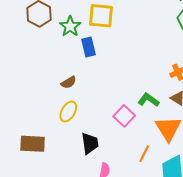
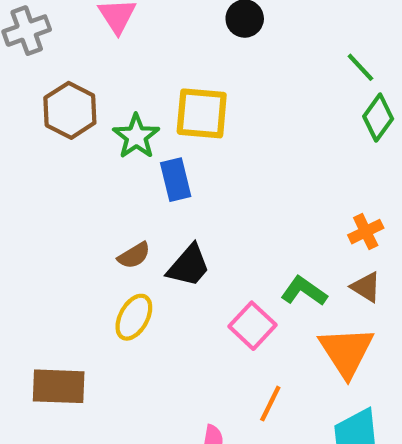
black trapezoid: (90, 143) -> (189, 266), moved, turned 50
orange line: (144, 154) -> (270, 404), moved

